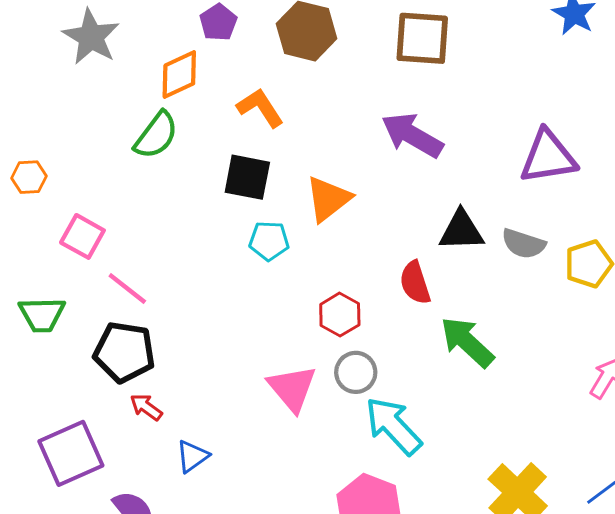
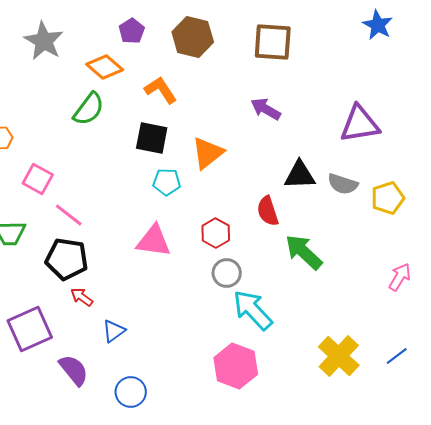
orange diamond: (179, 74) -> (105, 67), turned 66
purple arrow: (412, 135) -> (266, 109), size x0.7
pink triangle: (292, 388) -> (154, 241), moved, turned -42

